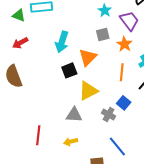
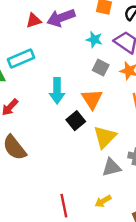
gray square: (103, 34) -> (101, 68), turned -32
gray triangle: (74, 115) -> (111, 167), moved

